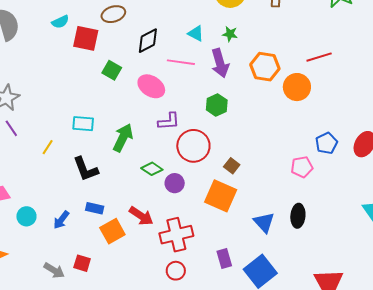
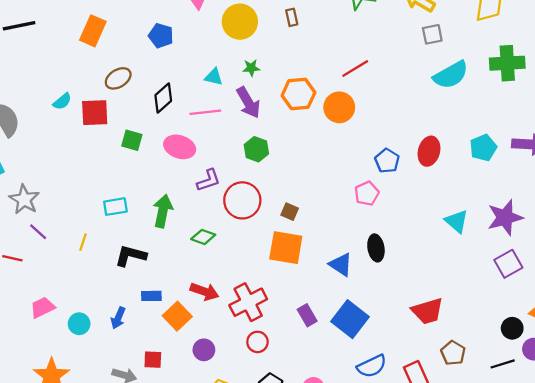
black L-shape: (86, 169) -> (131, 256), turned 140
purple circle: (175, 183) -> (204, 350), moved

